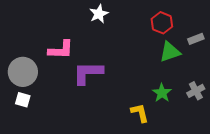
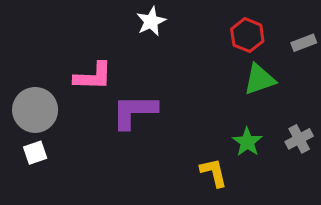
gray rectangle: (196, 39) -> (304, 43), moved
white square: (23, 100) -> (35, 153), turned -35

